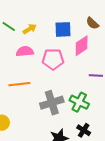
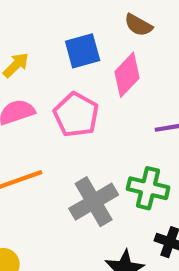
pink pentagon: (53, 59) -> (76, 115), turned -30

